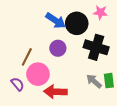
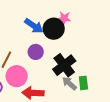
pink star: (100, 12) -> (64, 18), moved
black cross: (96, 47) -> (64, 65), moved, turned 35

